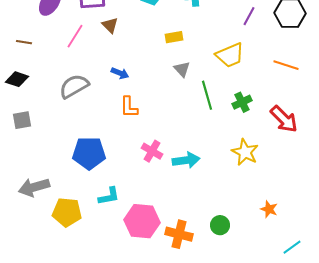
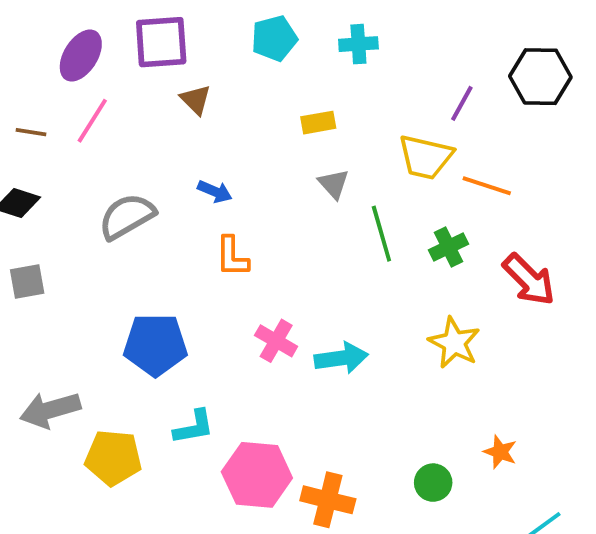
purple line: (249, 16) -> (462, 103), moved
pink line: (75, 36) -> (92, 121), moved
yellow trapezoid: (230, 55) -> (425, 157), turned 36
orange line: (286, 65) -> (487, 186), moved
green circle: (220, 225) -> (433, 483), moved

